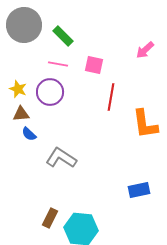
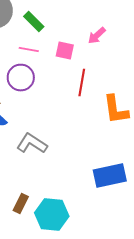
pink arrow: (145, 50) -> (97, 36), moved
blue rectangle: (139, 190) -> (110, 176), size x1.5

